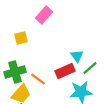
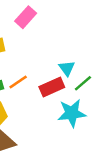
orange line: (38, 79) -> (18, 82), moved, turned -70

